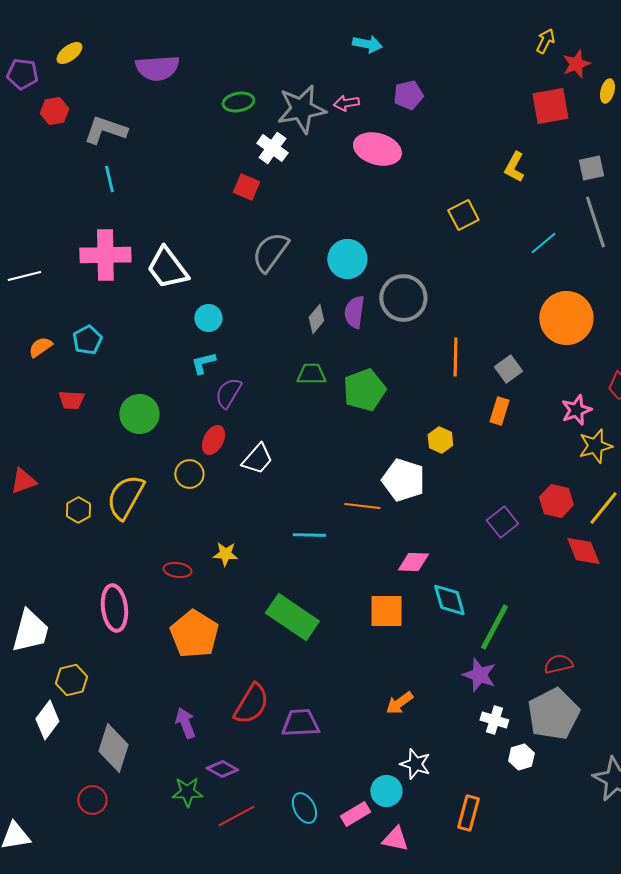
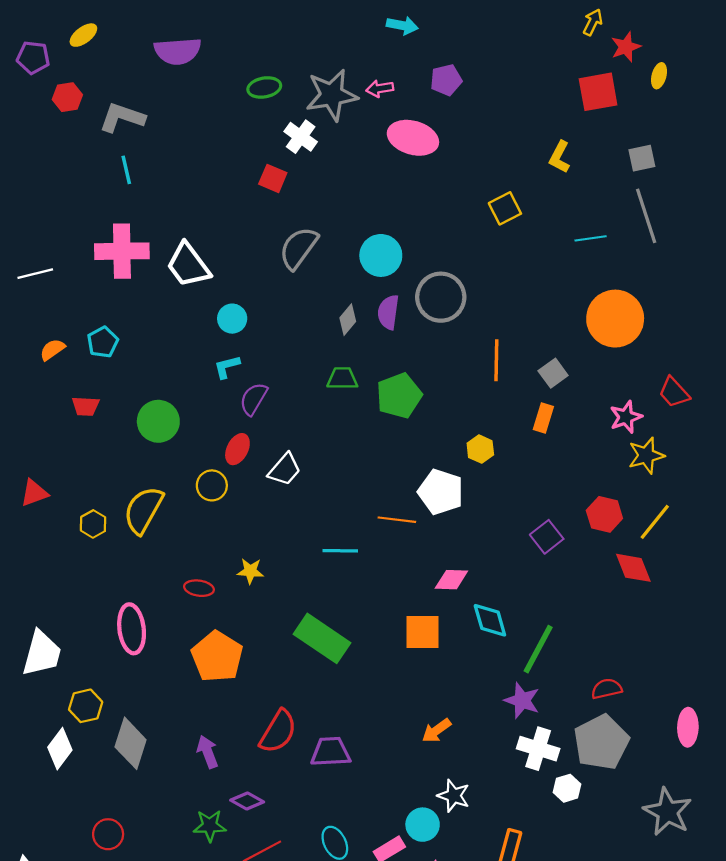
cyan line: (543, 243) -> (591, 238), turned 32
white cross: (494, 720) -> (538, 749), size x1.4
gray diamond: (113, 748) -> (131, 743), moved

